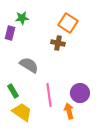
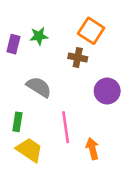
green star: (22, 18) -> (39, 36), moved
green rectangle: (13, 91) -> (17, 122), turned 40
purple circle: (80, 93) -> (107, 91), moved

